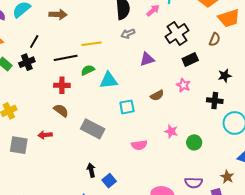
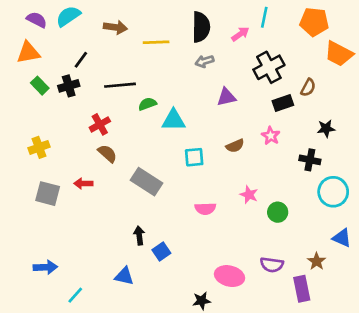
orange trapezoid: (229, 18) -> (339, 54), turned 40
brown semicircle: (215, 39) -> (308, 88), moved
yellow line: (92, 44) -> (156, 42), moved
red cross: (62, 85) -> (100, 124), moved, turned -35

